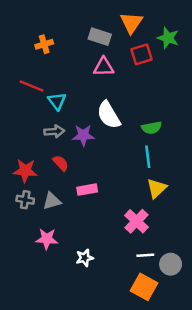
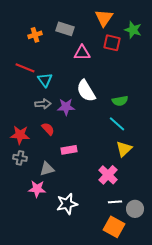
gray rectangle: (100, 37) -> (65, 29), moved
red square: (142, 54) -> (112, 43), turned 30
cyan line: (148, 157) -> (117, 124), turned -42
gray triangle: (52, 201) -> (47, 169), moved
white star: (85, 258) -> (67, 204), size x1.5

